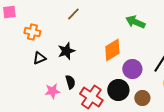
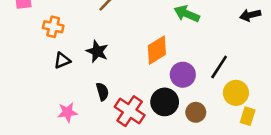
black star: (66, 51) -> (97, 51), turned -30
pink star: (52, 91) -> (67, 112), moved

